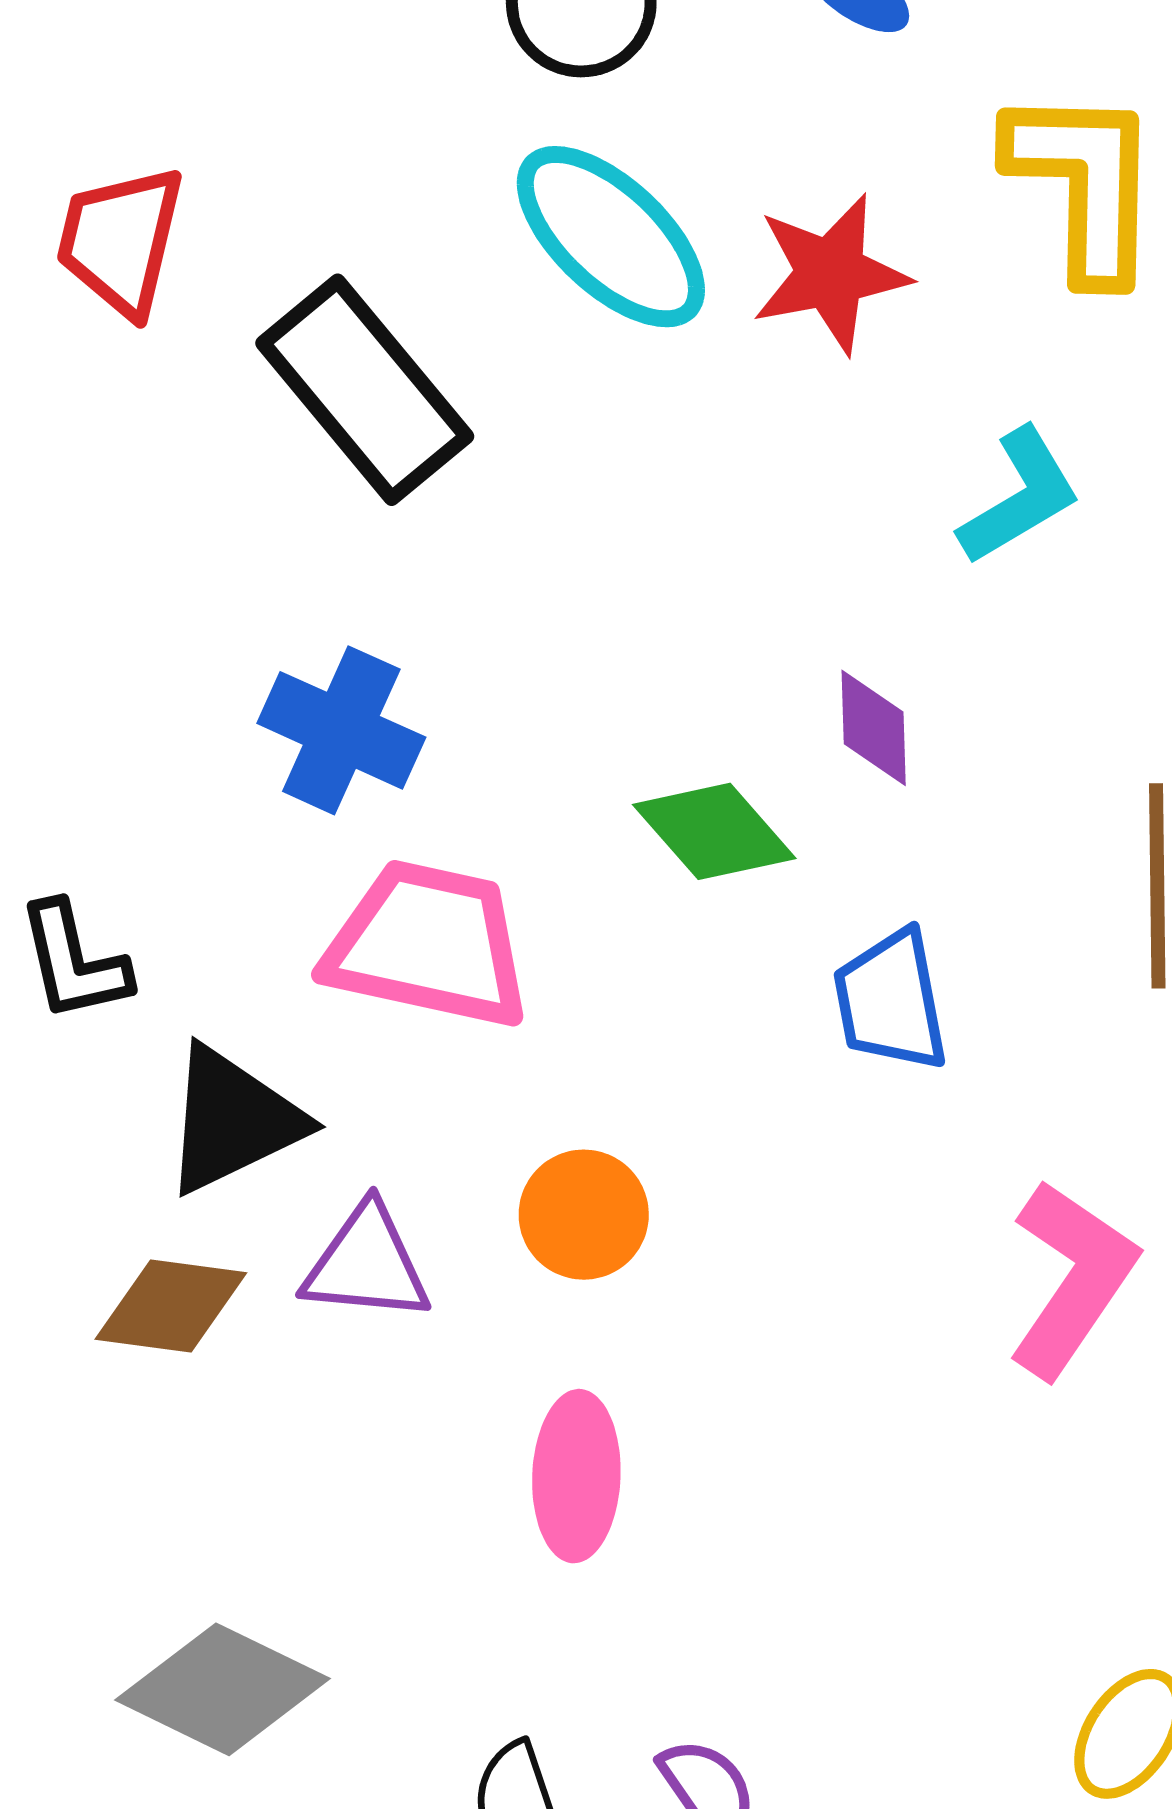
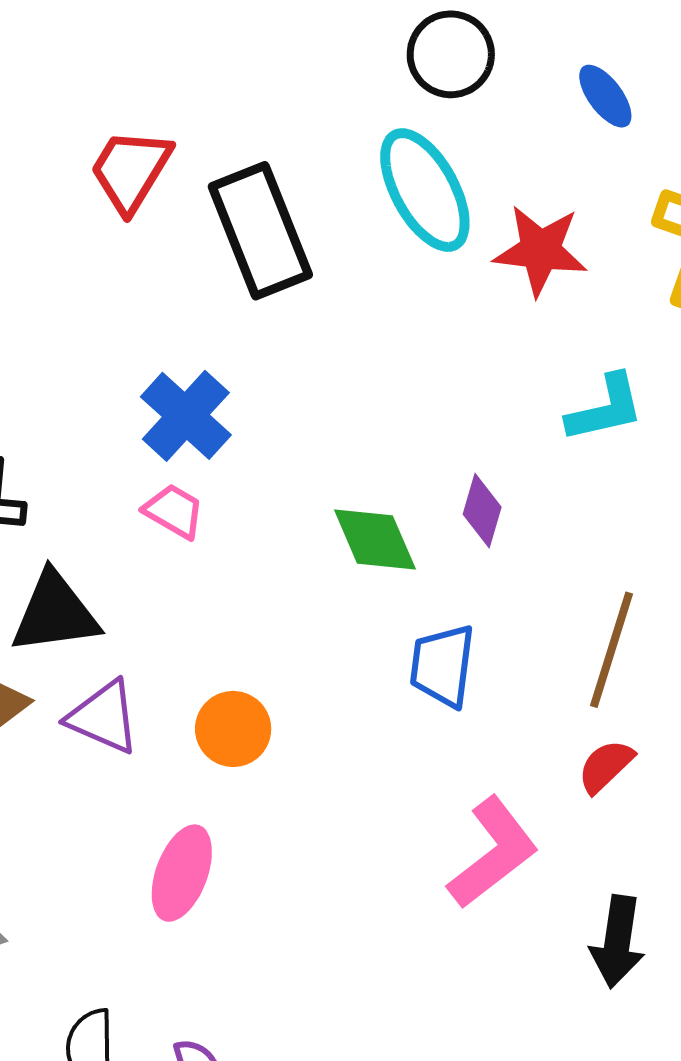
red trapezoid: (121, 241) -> (131, 170), moved
pink trapezoid: (428, 944) -> (174, 511), moved, size x0.5

